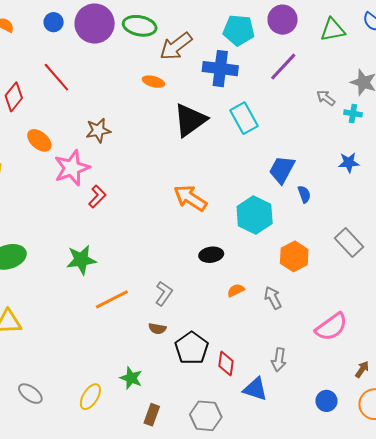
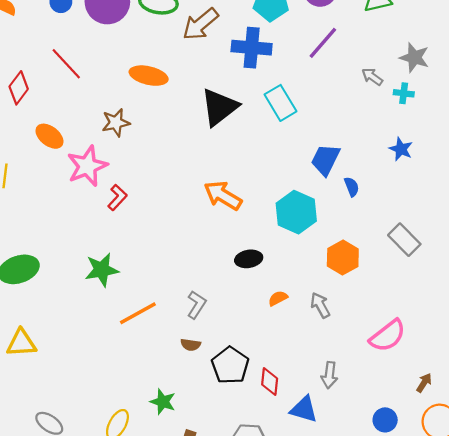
orange ellipse: (153, 82) -> (149, 76), moved, size x1.5
blue star: (349, 163) -> (401, 149), turned 30

